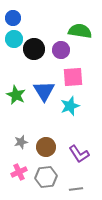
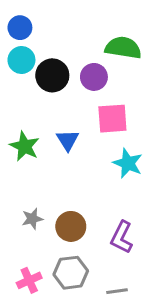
blue triangle: (44, 91) -> (68, 140), size x0.7
cyan star: (70, 106) -> (128, 163), moved, turned -30
purple L-shape: (79, 154) -> (122, 237), turned 60
pink cross: (19, 172) -> (29, 280), moved

